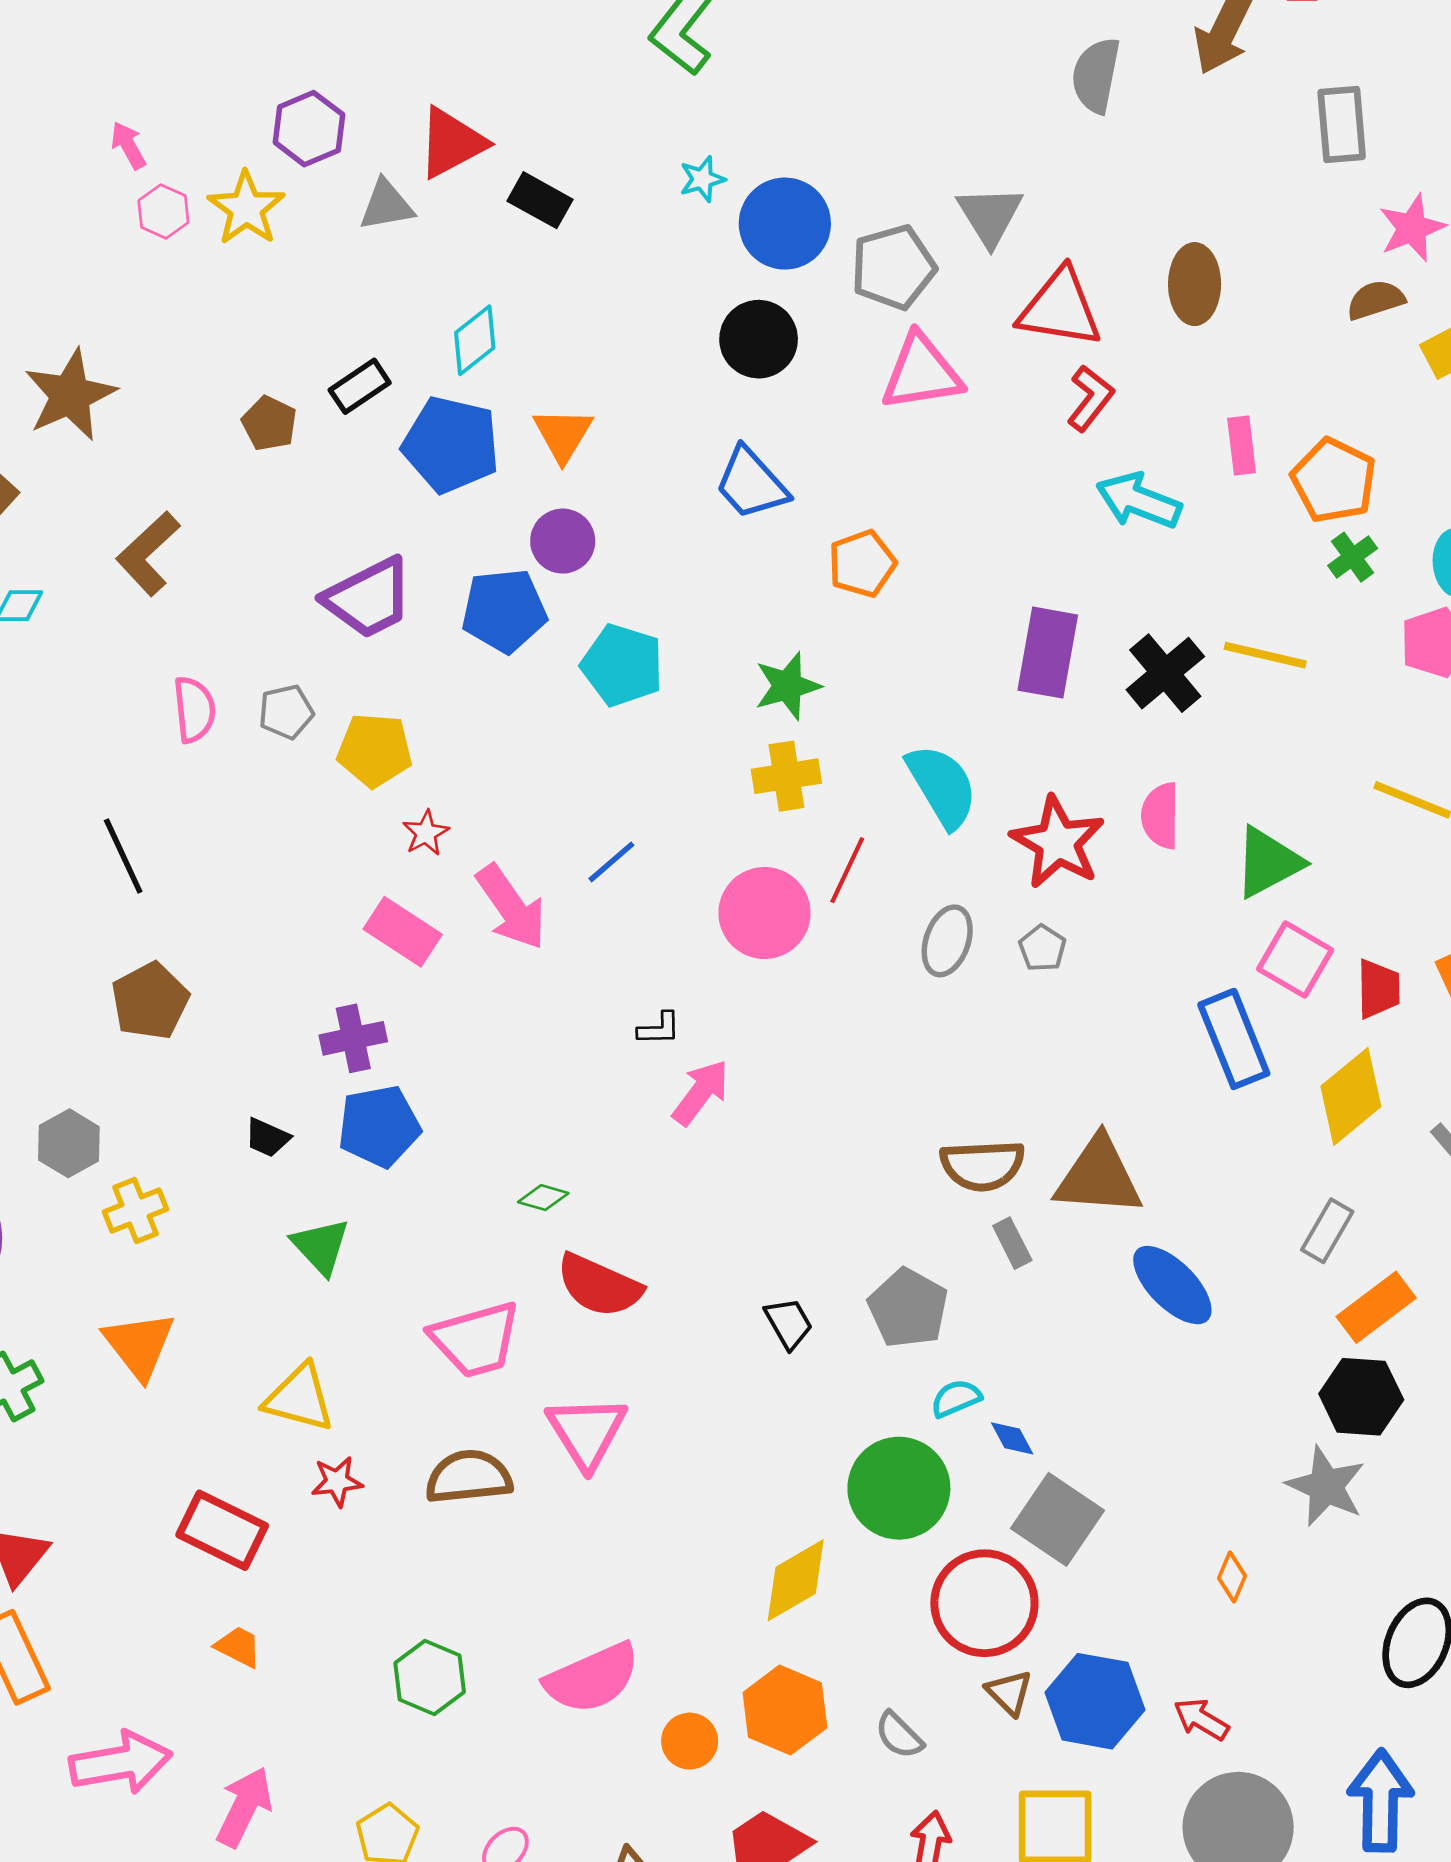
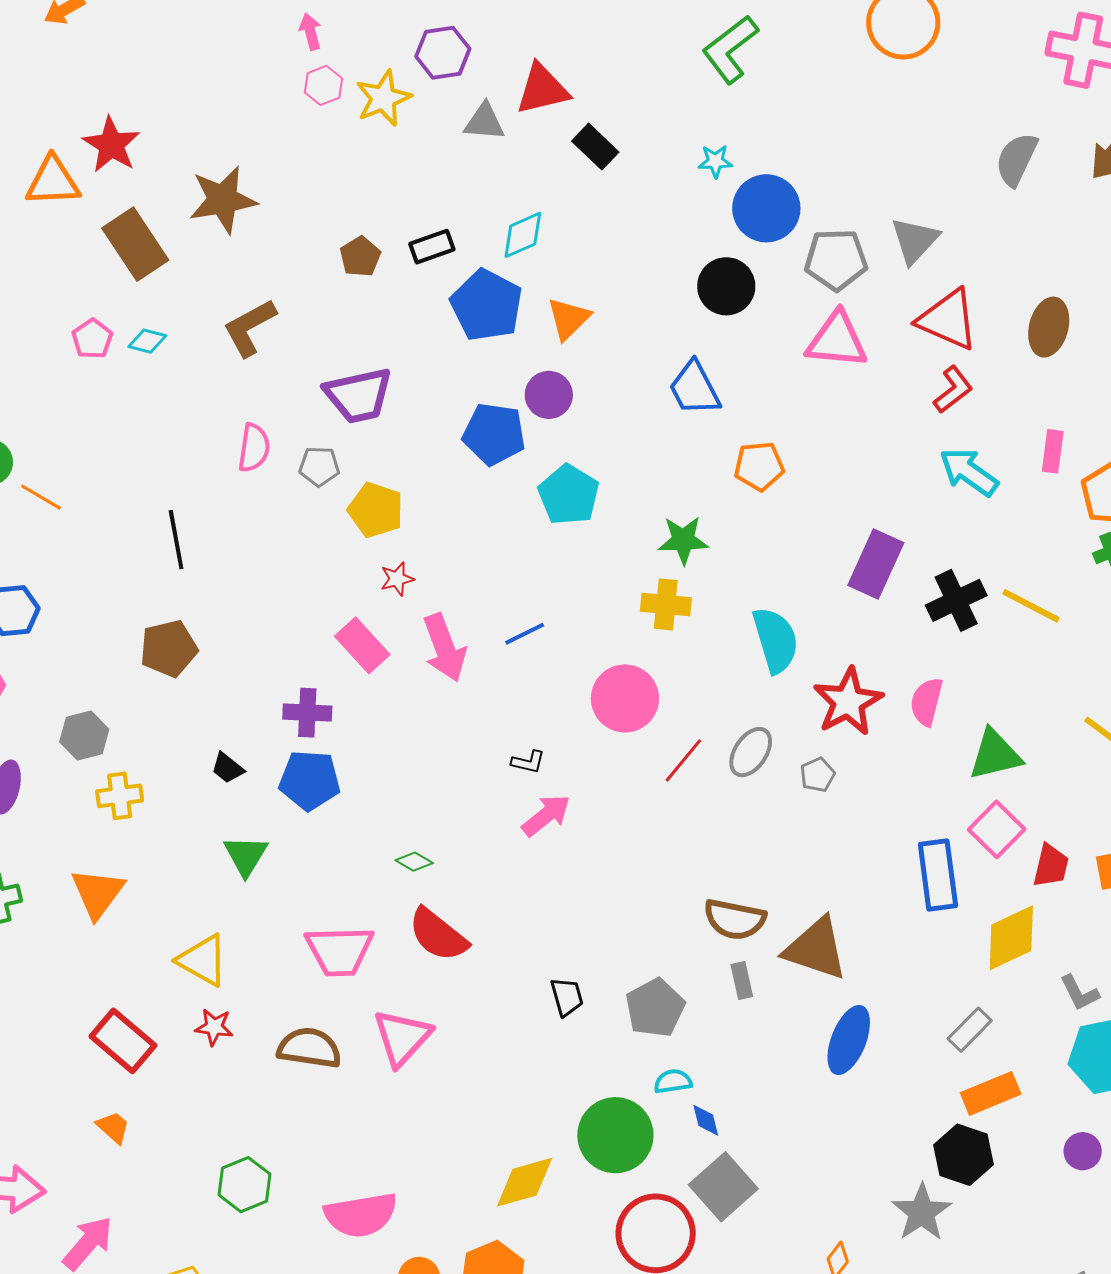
purple trapezoid: (369, 598) -> (359, 395), moved
red line: (847, 870) -> (683, 760), moved
blue ellipse: (1172, 1285) -> (849, 1040), turned 52

